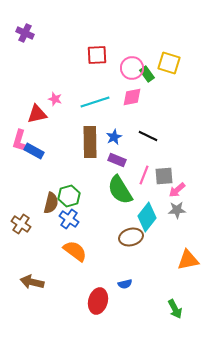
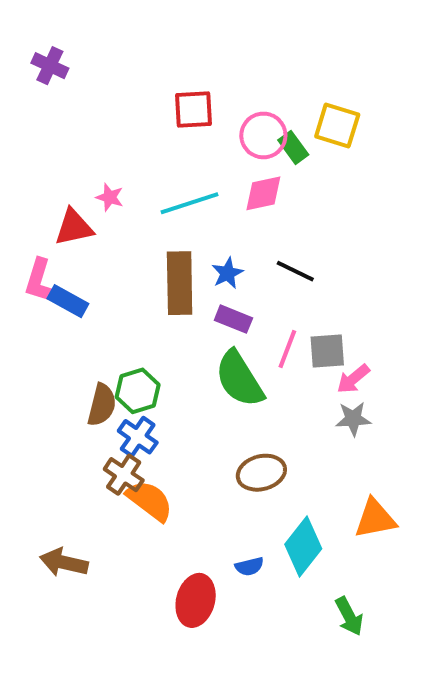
cyan diamond: (147, 217) -> (303, 547), moved
brown cross: (21, 224) -> (124, 475), moved

